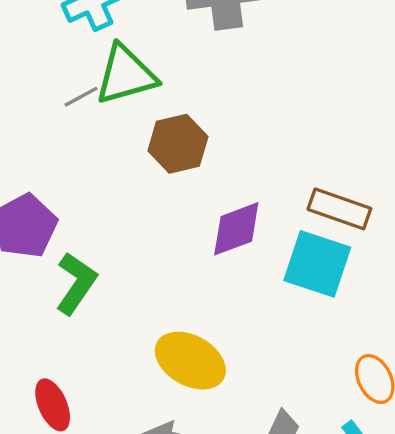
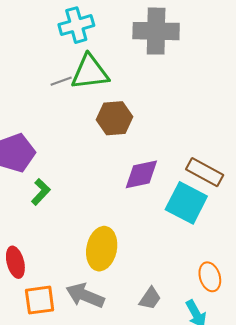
green L-shape: (76, 283) -> (41, 192), size x0.7
yellow ellipse: (190, 361) -> (102, 249), turned 63

